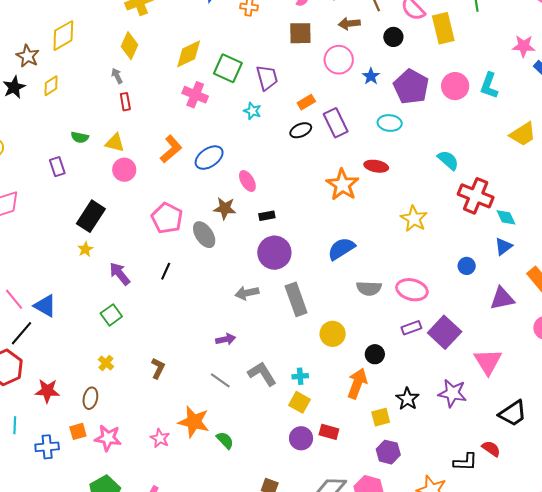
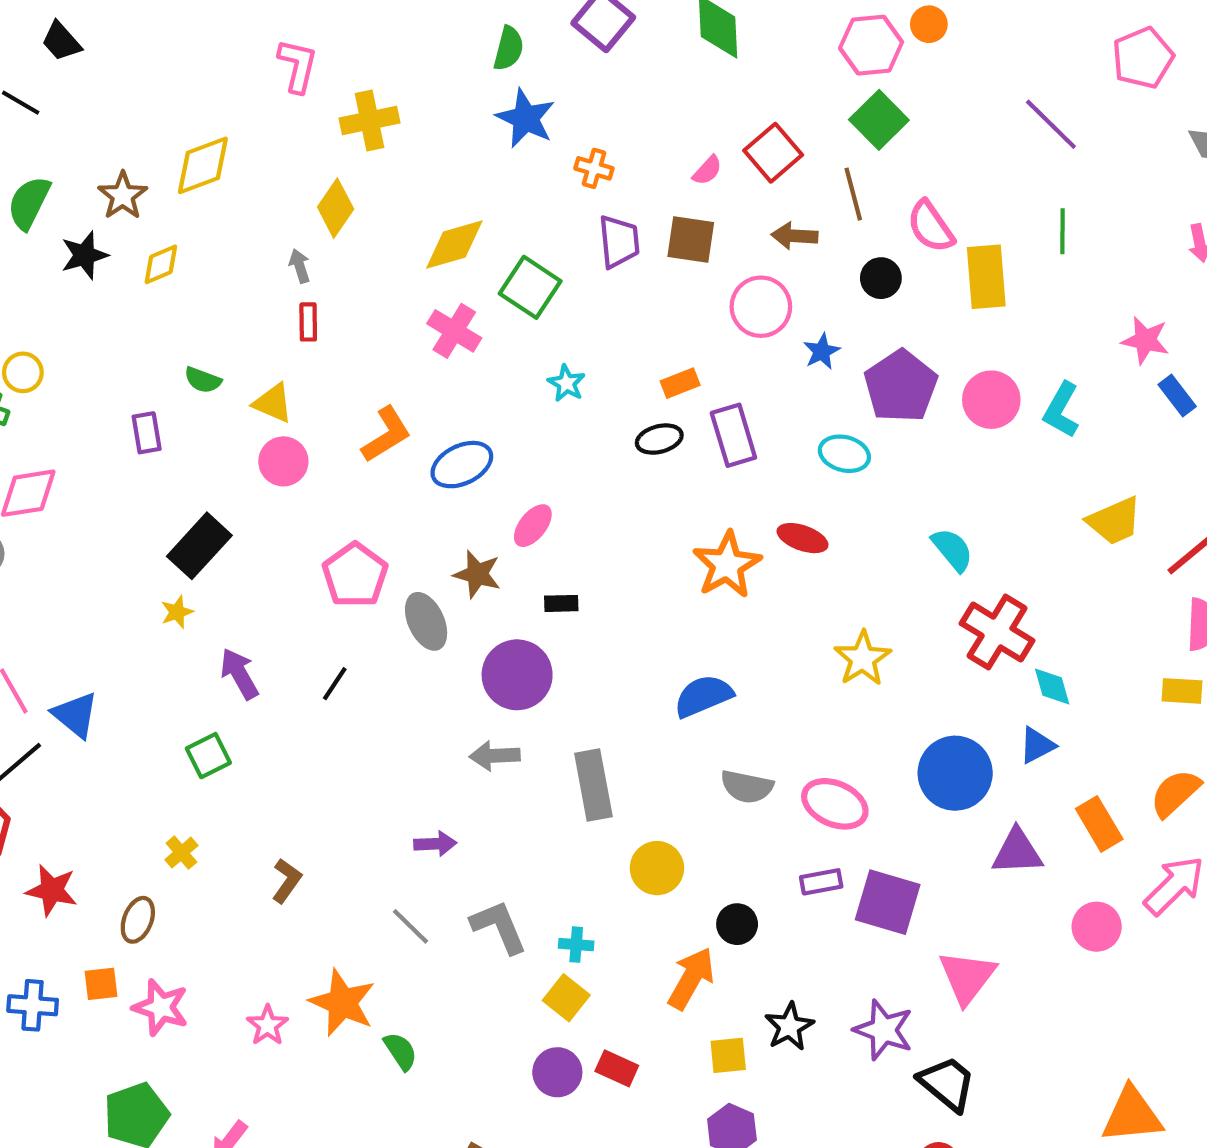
purple trapezoid: (267, 78) -> (619, 242), moved
pink ellipse: (247, 181) -> (533, 526), turned 60
purple circle: (274, 253) -> (517, 675), moved
blue circle: (467, 266) -> (955, 773), size x2.0
purple square: (445, 332) -> (888, 902), turned -36
black trapezoid: (513, 413) -> (947, 1084), moved, turned -116

